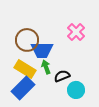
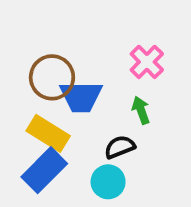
green arrow: (46, 67) -> (141, 110), moved
cyan circle: (76, 90) -> (108, 182), moved

